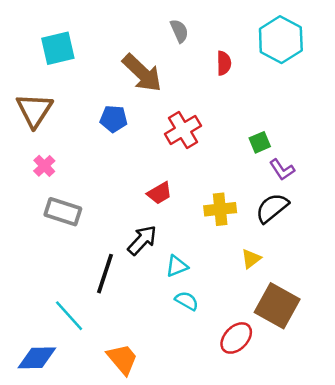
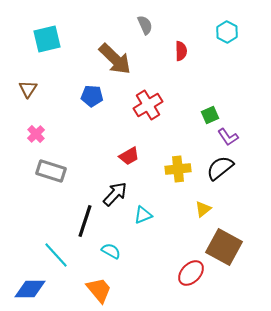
cyan hexagon: (281, 40) -> (227, 32), size x0.6
brown triangle: (34, 110) -> (28, 89), size x0.6
cyan semicircle: (187, 301) -> (111, 251), moved

